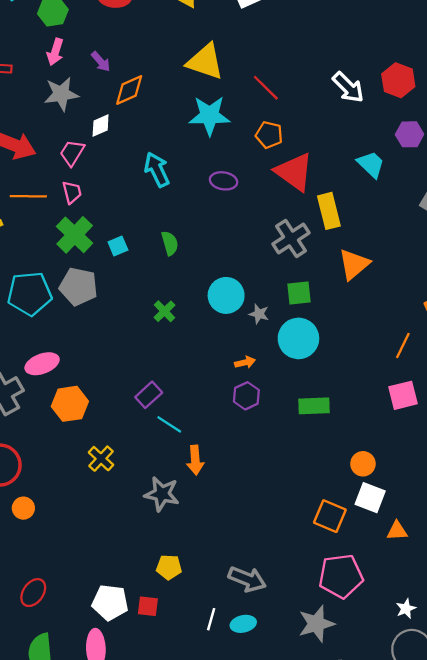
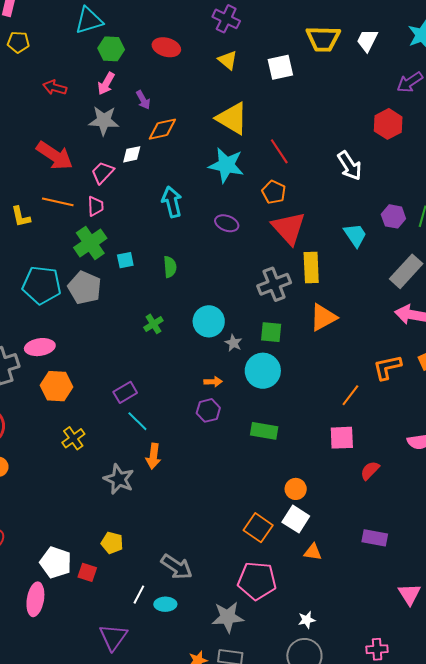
red hexagon: (398, 80) -> (388, 124), moved

